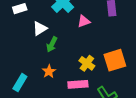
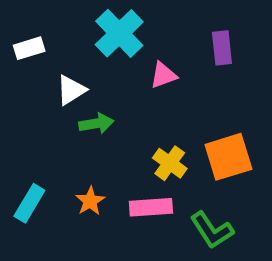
green arrow: (52, 44) -> (96, 123), turned -126
orange star: (49, 71) -> (90, 201), moved

